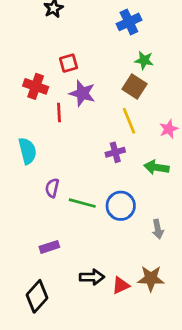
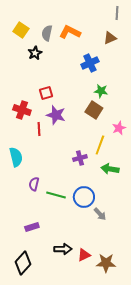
yellow line: (129, 121) -> (100, 145), moved, turned 42
pink star: (169, 129) -> (119, 128), moved
gray arrow: (158, 229) -> (100, 214), moved, turned -32
brown star: (151, 278) -> (106, 263), moved

